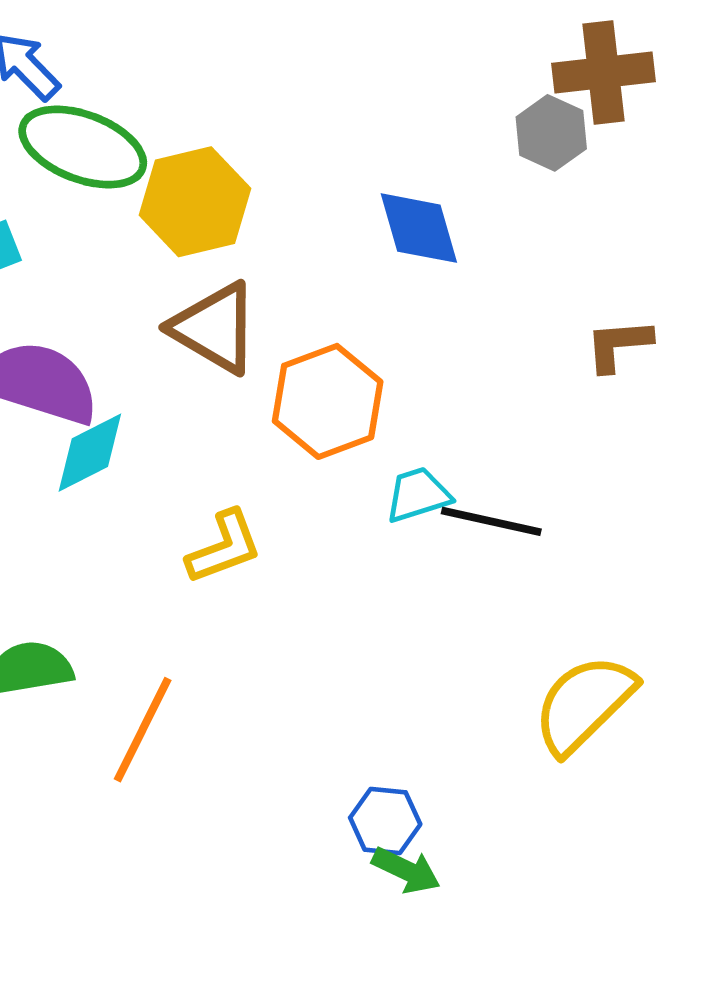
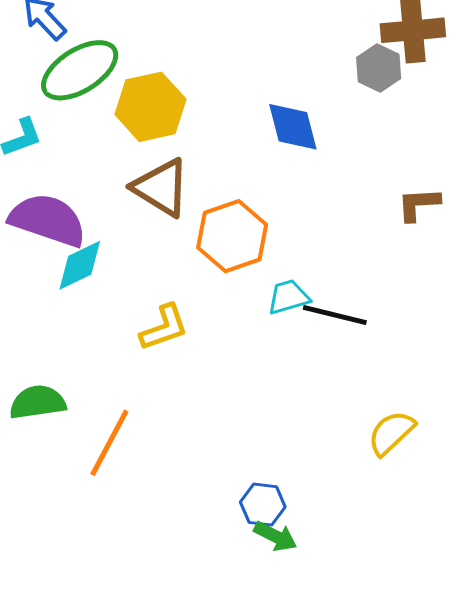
green ellipse: (83, 147) -> (80, 70), turned -54
yellow semicircle: (584, 704) -> (391, 433), size x0.7

